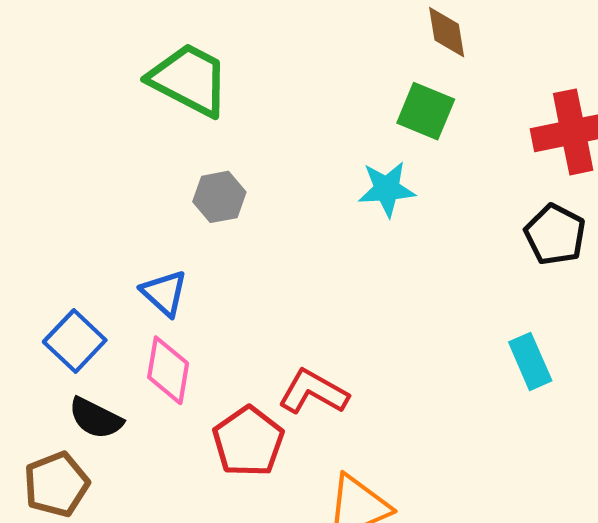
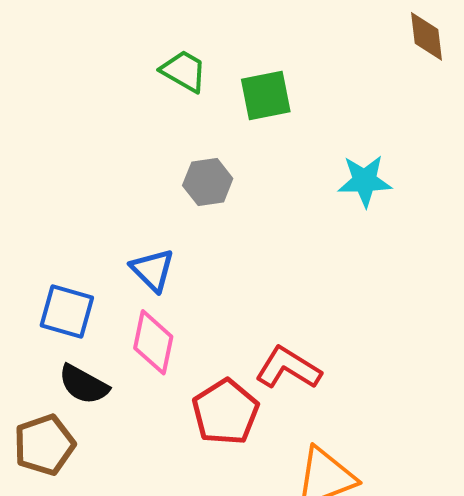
green trapezoid: (189, 80) -> (184, 71), size x0.6
green square: (426, 111) -> (266, 95), moved, turned -36
blue square: (75, 341) -> (67, 311), turned -30

